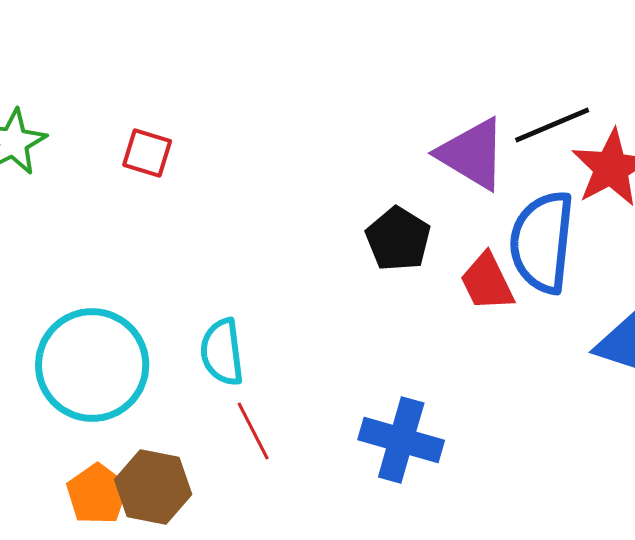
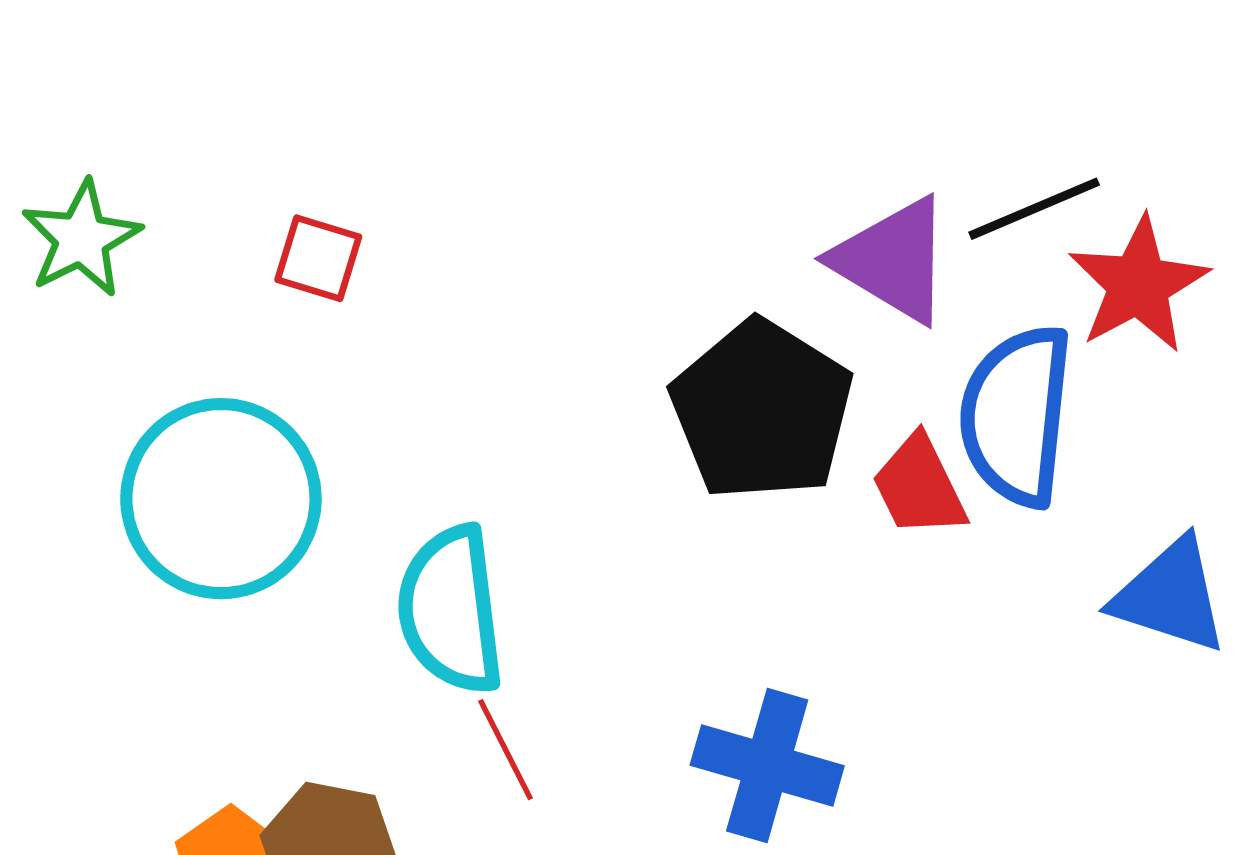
black pentagon: (398, 239) -> (762, 410), size x1.6
cyan semicircle: (222, 352) -> (451, 610), size x1.4
cyan circle: (92, 365) -> (221, 499), moved

